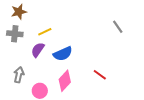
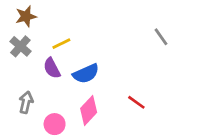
gray cross: (15, 34) -> (20, 46), turned 35
purple semicircle: (38, 50) -> (52, 68), turned -63

